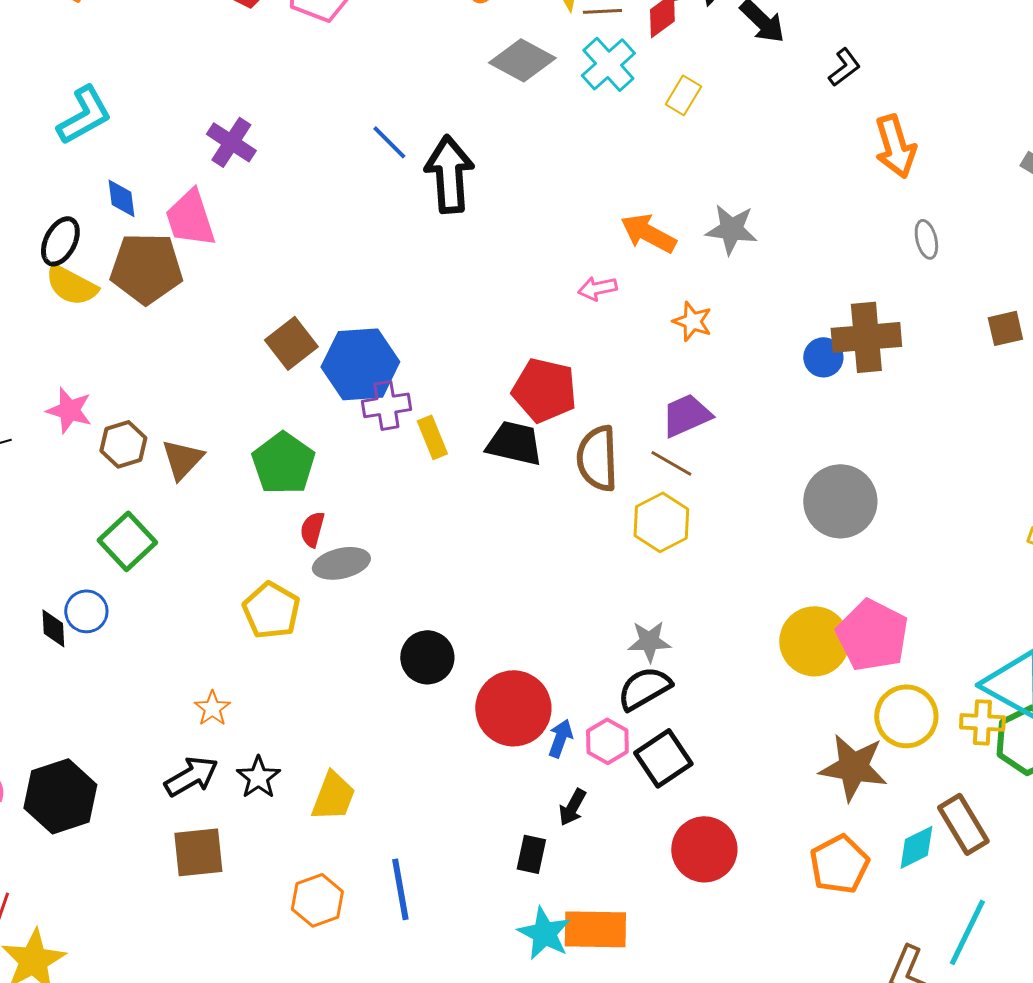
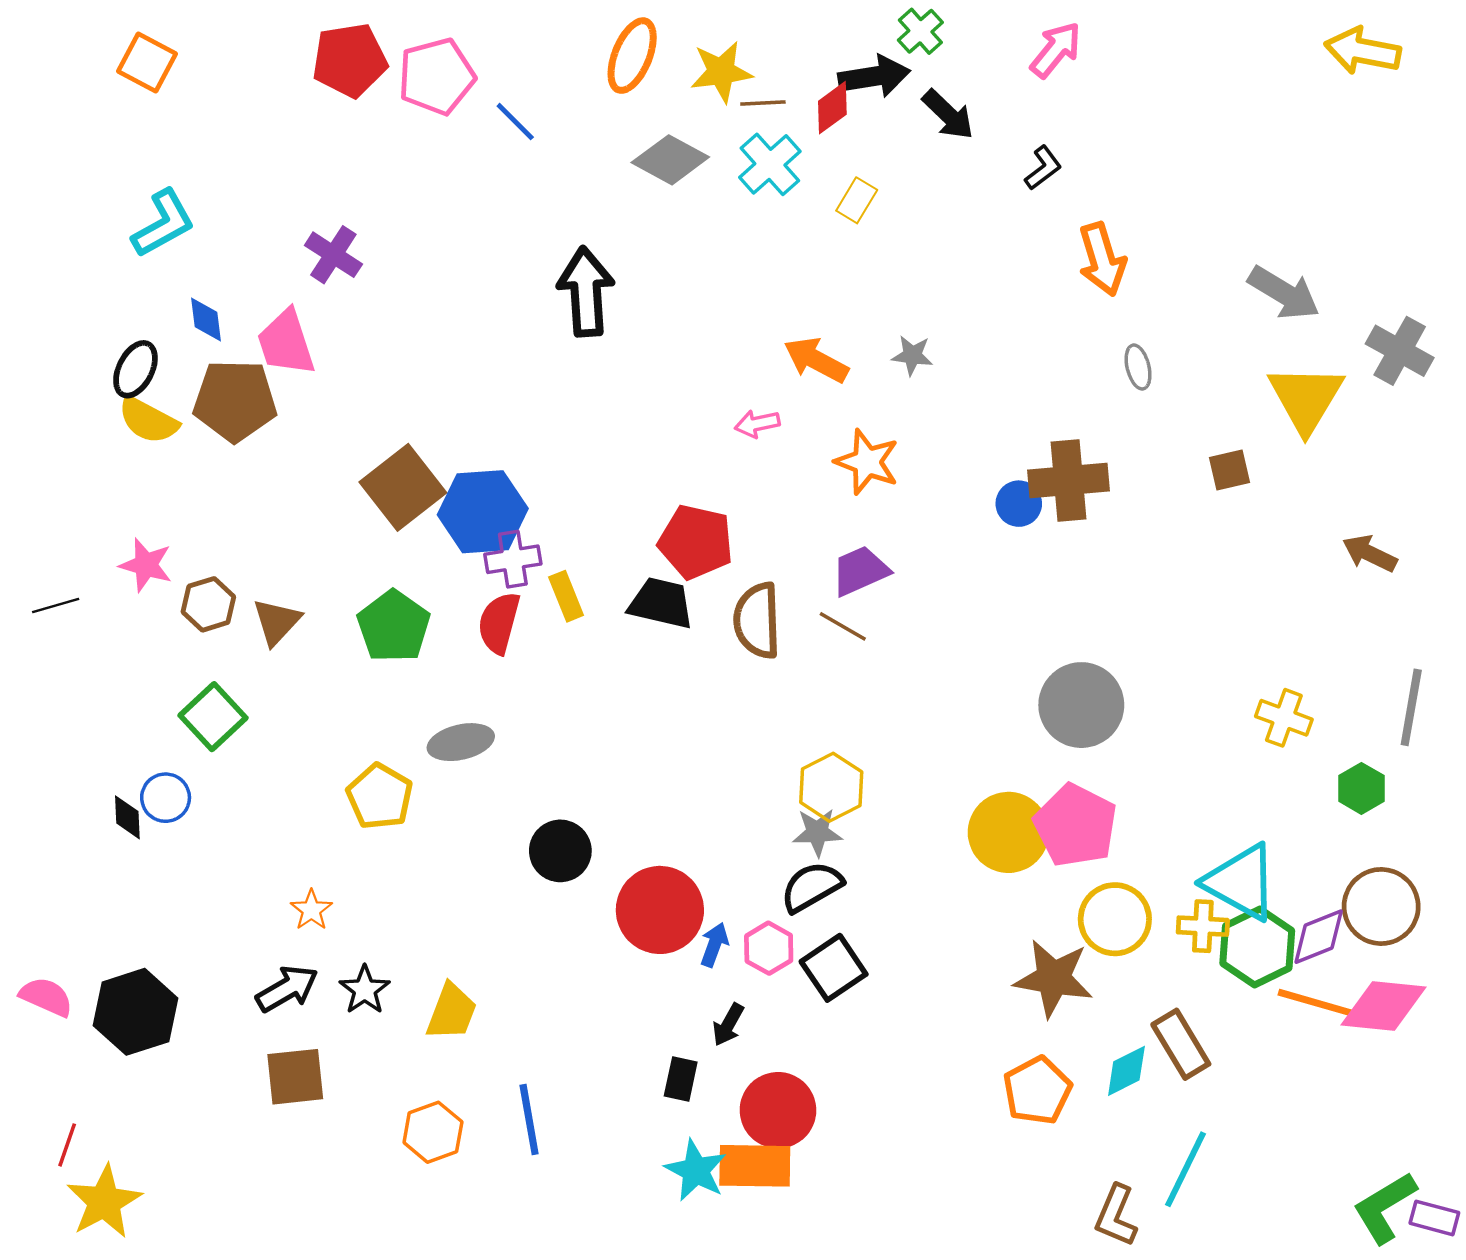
blue line: (389, 142) -> (515, 122), moved
gray star: (731, 229) -> (912, 355), size x0.7
orange star: (692, 321) -> (867, 462), size x1.4
brown square: (291, 343) -> (403, 487), size x1.4
gray circle: (840, 501) -> (1081, 705), moved
yellow hexagon: (661, 522) -> (831, 787), moved
red semicircle: (312, 529) -> (499, 623), moved, size x1.5
red circle: (704, 849) -> (778, 1110), moved

